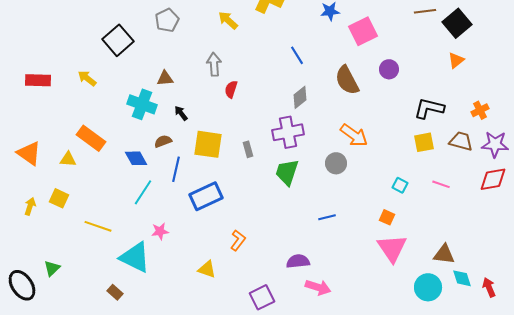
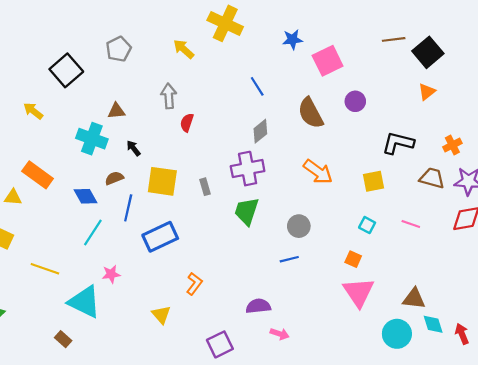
yellow square: (424, 142) -> (373, 181), moved
gray circle: (336, 163) -> (299, 226), moved
yellow triangle: (207, 269) -> (161, 315), turned 30
pink arrow: (318, 287) -> (280, 334), size x0.7

